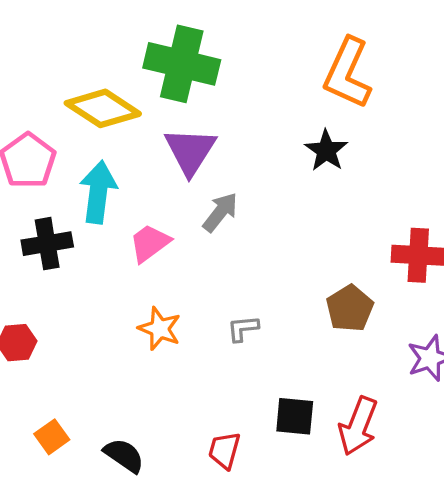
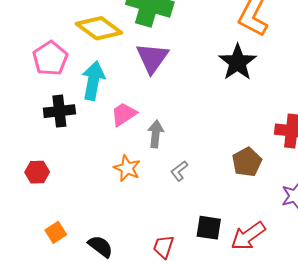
black star: (326, 151) -> (238, 62), size x1.4
gray arrow: (220, 212) -> (156, 134), moved, turned -36
gray L-shape: (243, 328) -> (179, 171), turned -35
red arrow: (358, 426) -> (248, 236), turned 30

